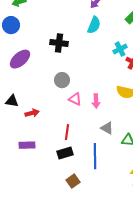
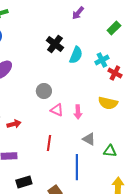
cyan semicircle: (94, 25) -> (76, 55), moved
black cross: (59, 43) -> (55, 44), moved, turned 30
black rectangle: (65, 153) -> (24, 182), moved

